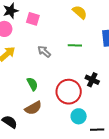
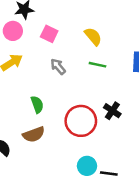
yellow semicircle: (80, 12) -> (93, 36), moved
pink square: (33, 19) -> (49, 34), moved
cyan circle: (79, 116) -> (87, 166), moved

